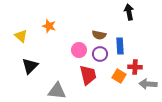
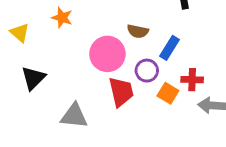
blue rectangle: (120, 46) -> (169, 48), turned 35
pink circle: (79, 50) -> (107, 54), size x1.5
purple circle: (100, 54) -> (147, 71), moved

